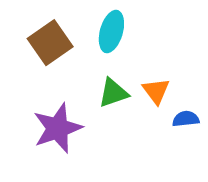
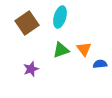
purple star: (58, 128) -> (31, 69), size x0.6

